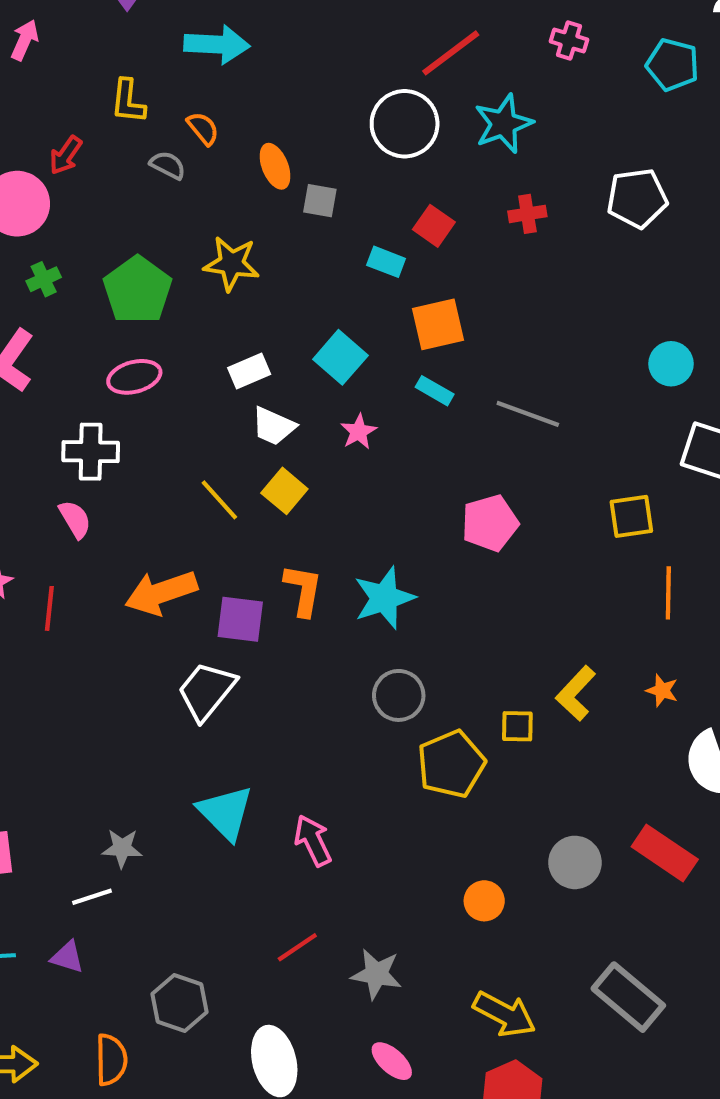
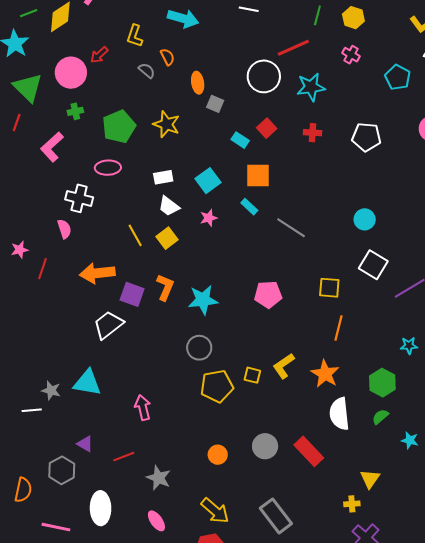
pink pentagon: (490, 523) -> (268, 294), moved
orange star: (662, 690) -> (325, 374), size x1.8
cyan triangle: (225, 813) -> (87, 383), moved, turned -48
purple triangle: (67, 957) -> (85, 444), moved

